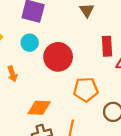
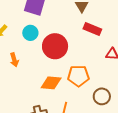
red rectangle: (107, 46) -> (92, 29), moved, turned -66
orange diamond: (39, 108) -> (51, 83), moved

